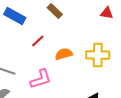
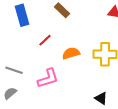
blue rectangle: (15, 16) -> (22, 15), turned 45

